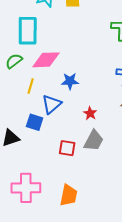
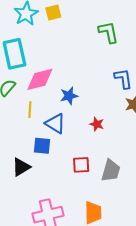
blue triangle: (52, 104) -> (55, 123), turned -35
gray trapezoid: (94, 141) -> (111, 171), moved

